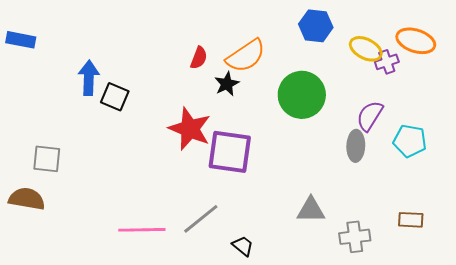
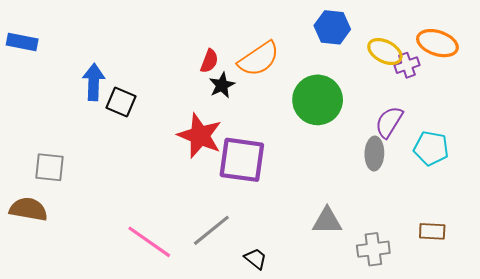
black star: (227, 84) -> (222, 85), moved
pink line: (142, 230) -> (149, 242), turned 36

